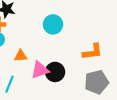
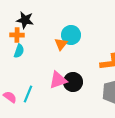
orange triangle: (21, 56) -> (61, 44), moved, turned -48

